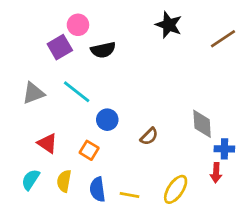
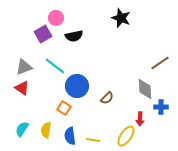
brown line: (223, 39) -> (160, 63), moved
blue circle: (107, 120) -> (77, 86), size x1.5
red triangle: (47, 143) -> (22, 88), moved
red arrow: (216, 173) -> (140, 119), moved

